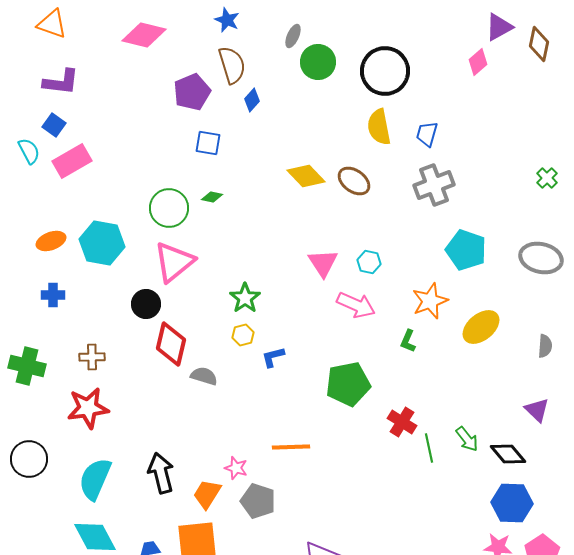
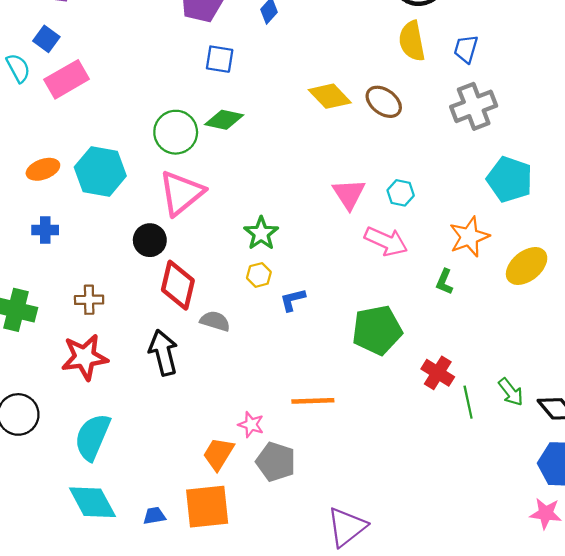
green diamond: (212, 197) -> (224, 120), size x1.6
black arrow: (161, 473) -> (163, 353), moved

